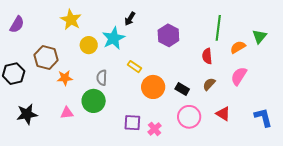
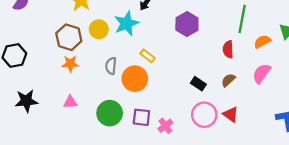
brown hexagon: (46, 58) -> (69, 37), moved
orange circle: (153, 87) -> (135, 79), moved
green circle: (94, 101) -> (110, 113), moved
red triangle: (223, 114) -> (231, 114), moved

